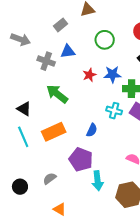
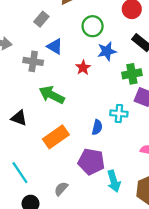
blue triangle: (68, 51) -> (55, 46), turned 49
blue star: (112, 74) -> (107, 51), moved
cyan cross: (114, 111) -> (119, 113), moved
cyan line: (23, 137) -> (20, 173), moved

